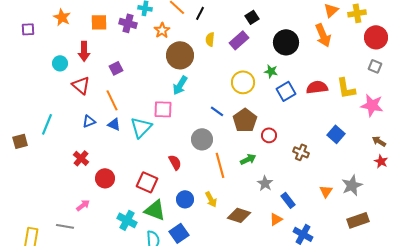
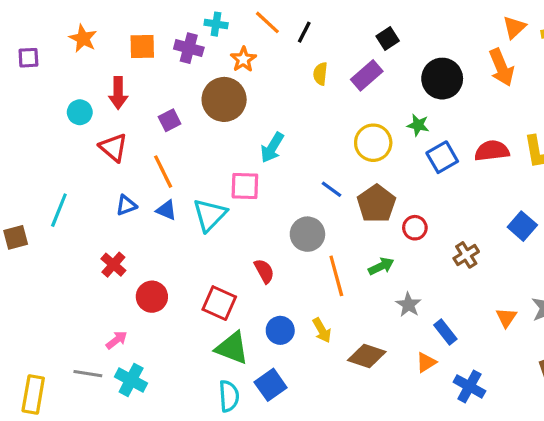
brown circle: (180, 55) -> (224, 99), moved
brown cross: (301, 152) -> (466, 255), turned 35
cyan cross: (127, 220) -> (131, 380), moved

